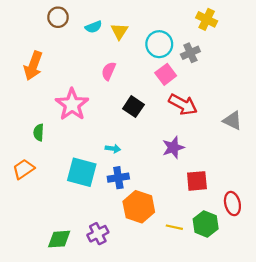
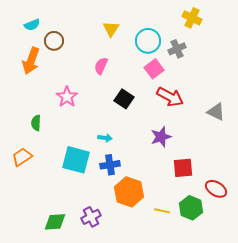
brown circle: (58, 17) -> (54, 41), moved
cyan semicircle: (94, 27) -> (32, 25), moved
pink star: (72, 104) -> (67, 97), size x0.7
red ellipse: (232, 204) -> (216, 189), turned -45

